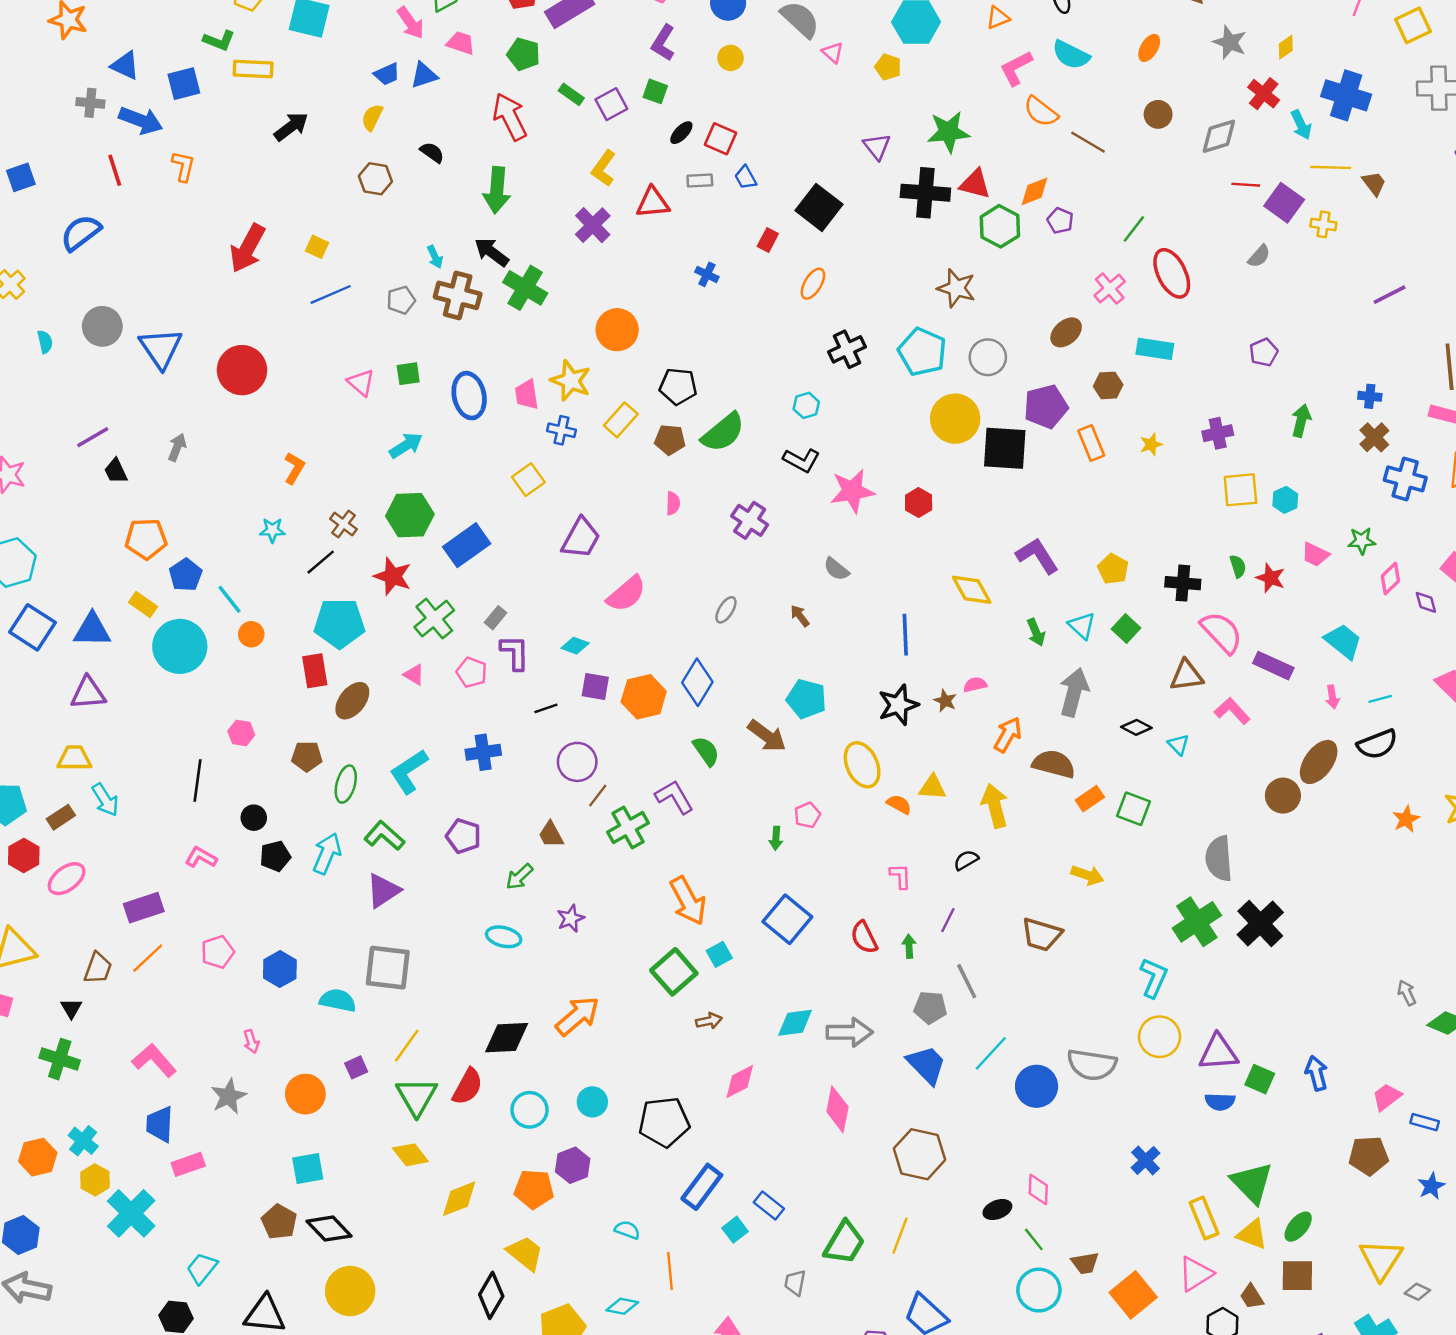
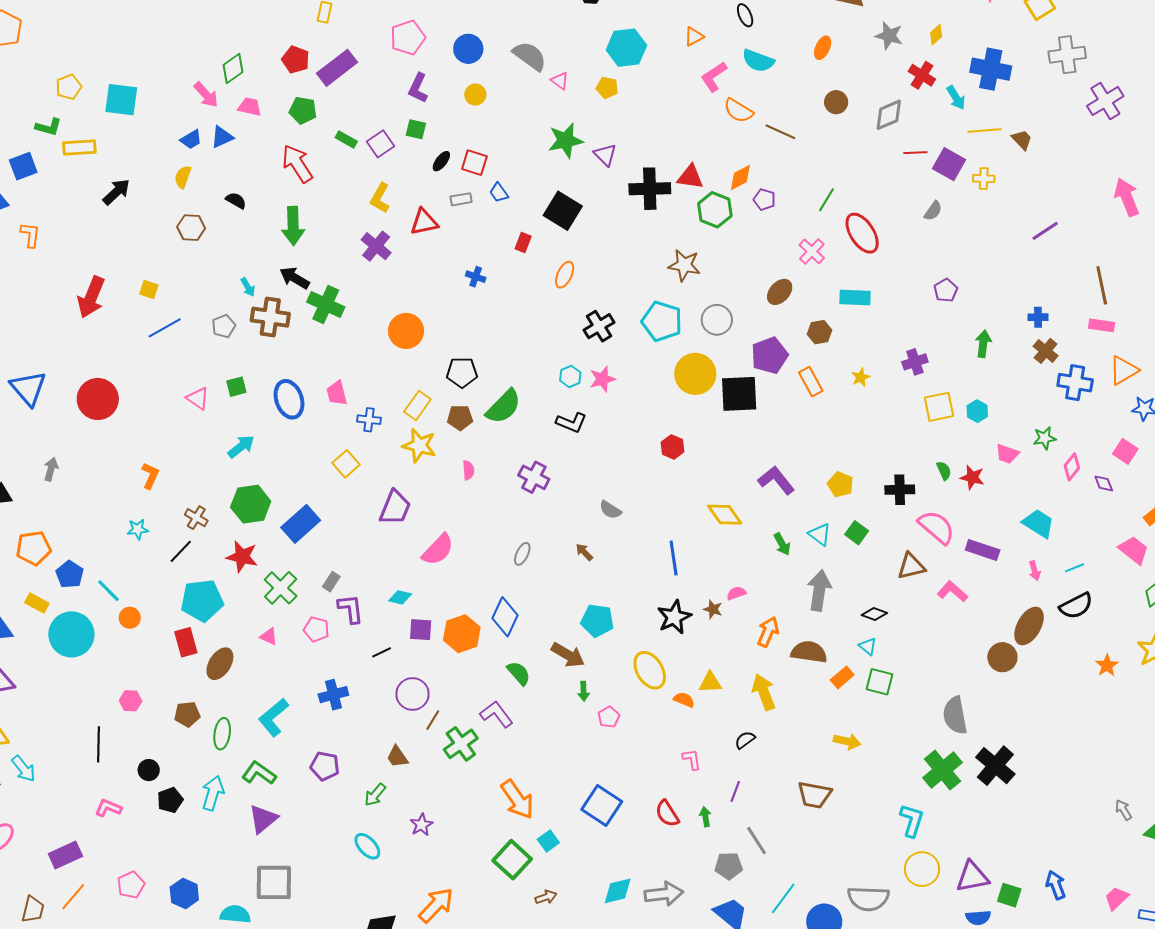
green star: (949, 132) -> (566, 140), moved
yellow star: (571, 381) -> (419, 445), moved
pink star: (852, 491) -> (602, 379), moved, size x0.7
cyan triangle: (1178, 745) -> (868, 646), moved
green arrow: (776, 838) -> (584, 691), moved
cyan ellipse: (504, 937) -> (367, 846), turned 40

